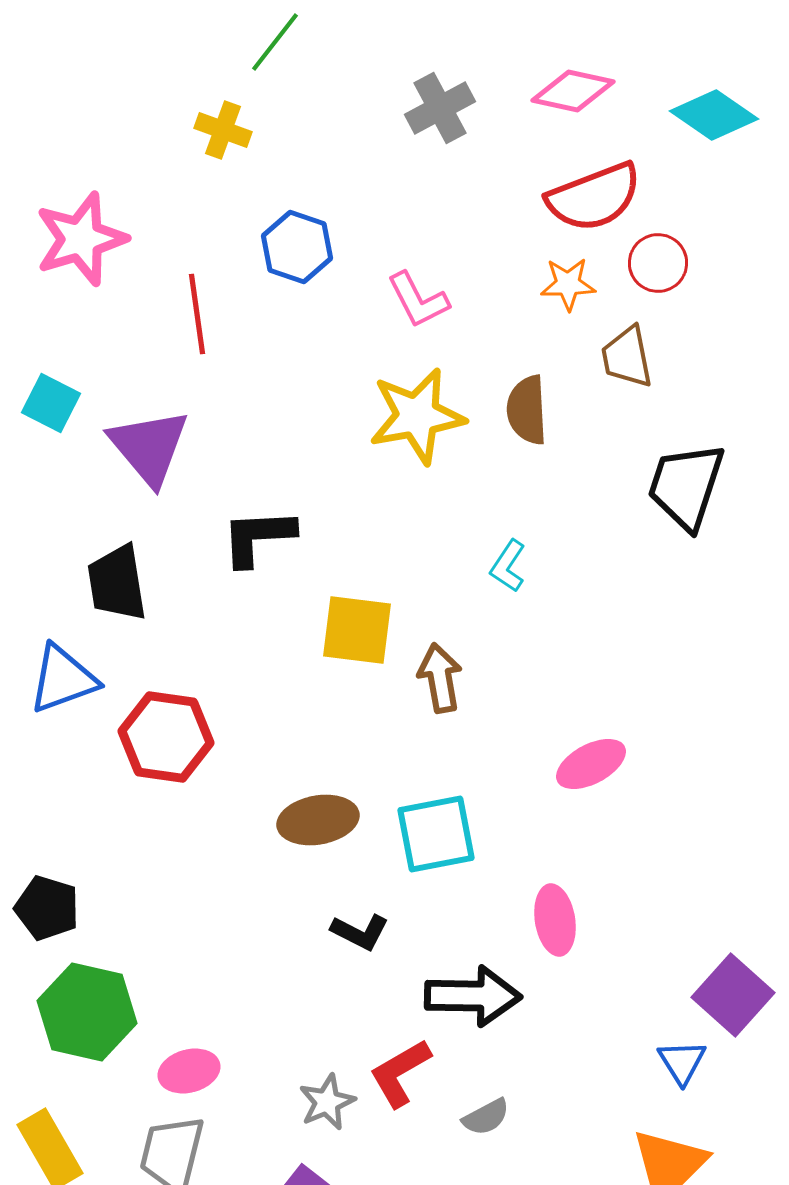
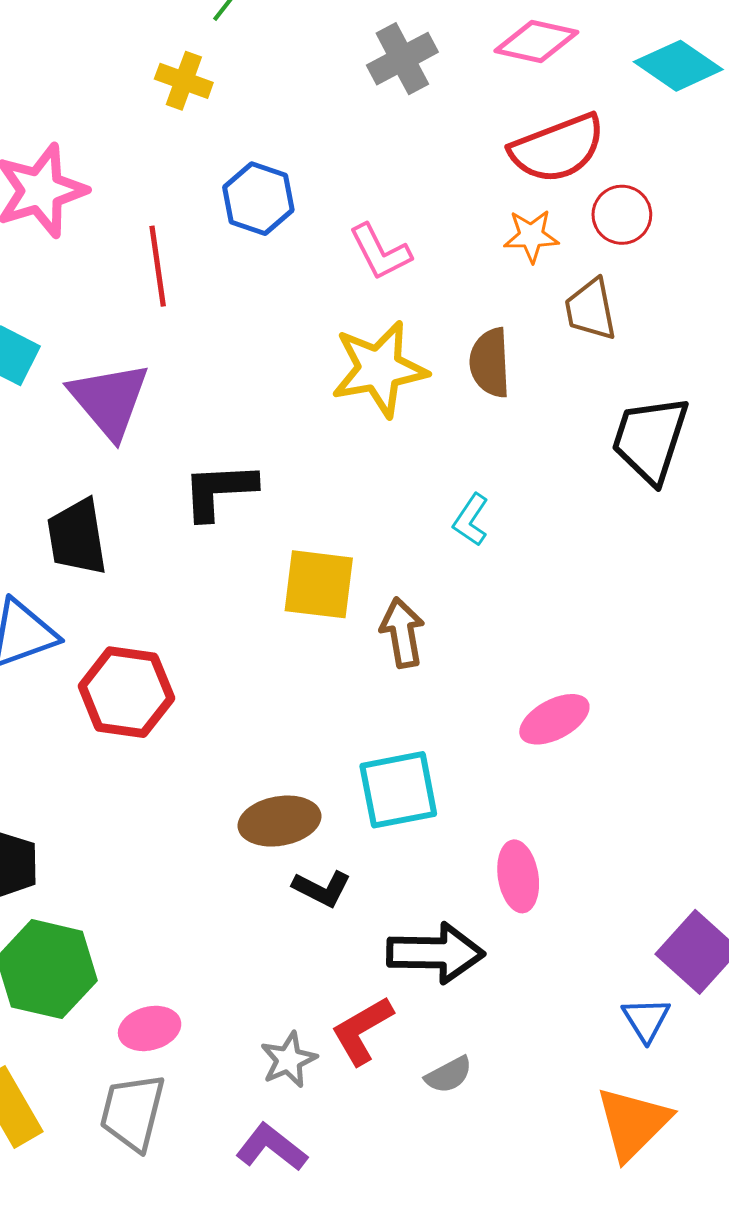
brown ellipse: (318, 820) -> (279, 821), moved

